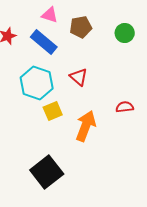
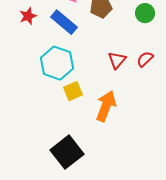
red triangle: (79, 77) -> (117, 60), moved, turned 30
red semicircle: (125, 107) -> (145, 59), moved, turned -36

